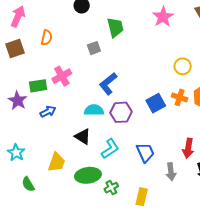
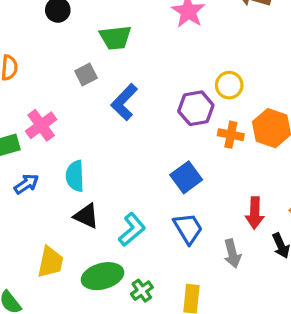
green trapezoid: (115, 27) -> (115, 38), turned 105
blue L-shape: (108, 84) -> (124, 102), moved
blue square: (156, 103) -> (186, 177), moved
cyan semicircle: (94, 110) -> (75, 176), moved, turned -84
purple hexagon: (121, 112) -> (196, 108), moved

